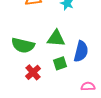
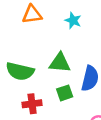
red cross: (33, 72) -> (32, 104), turned 35

